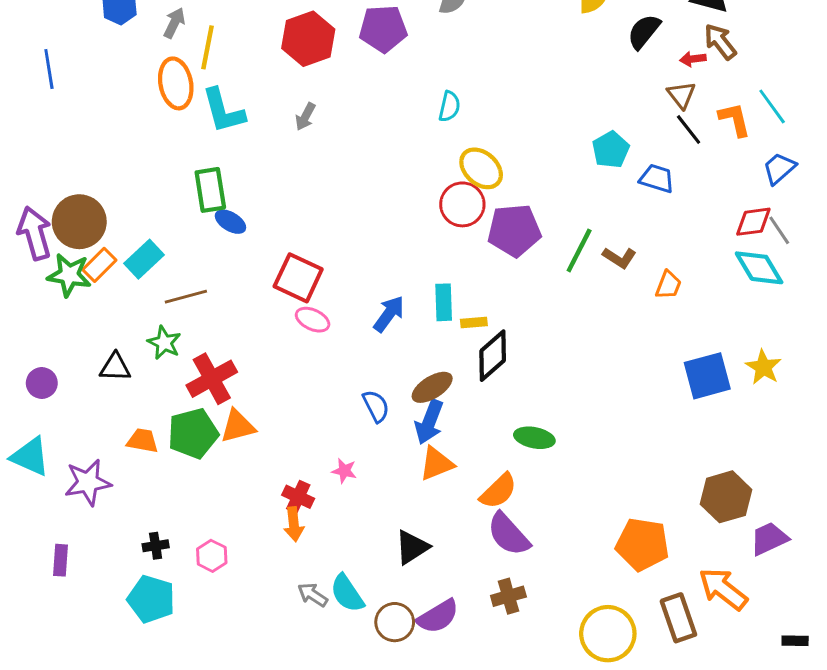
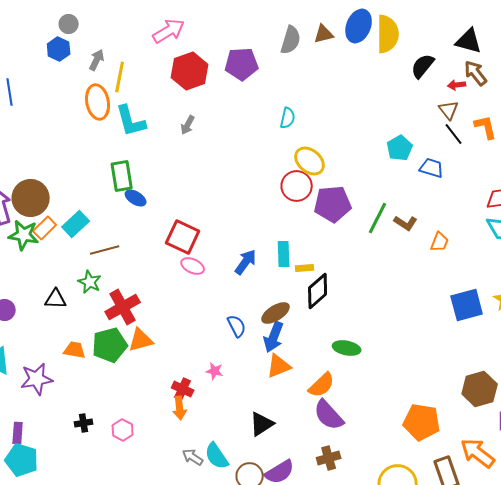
cyan pentagon: (151, 599) -> (22, 460), moved

